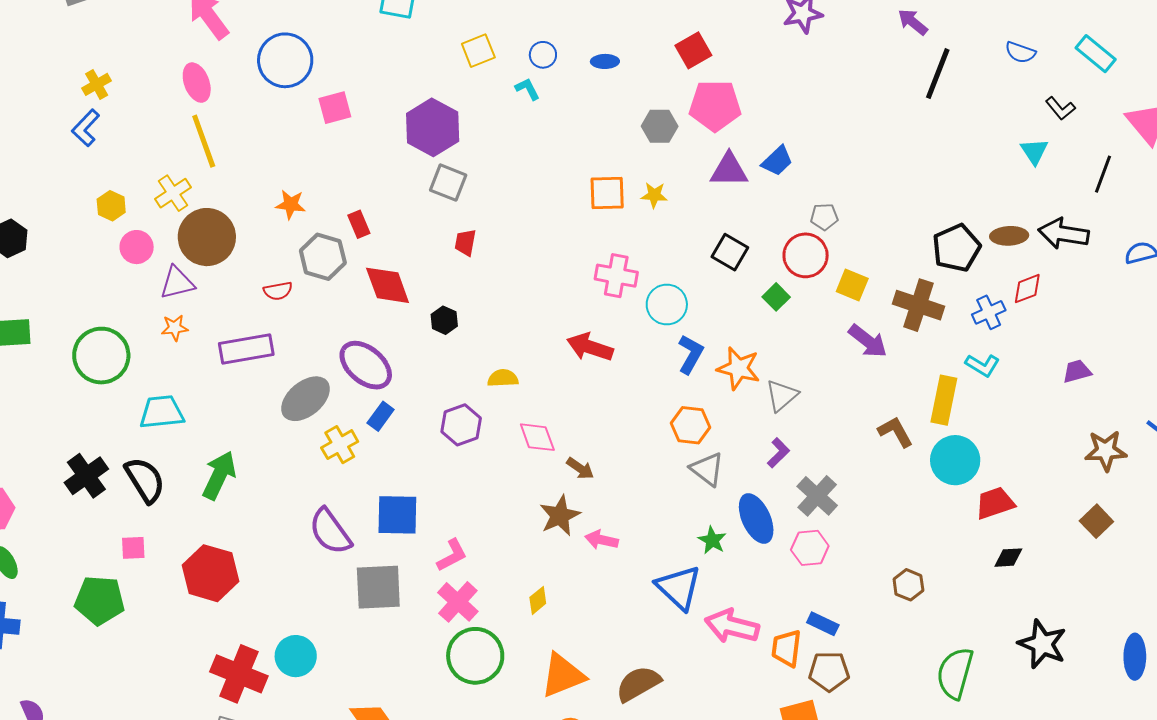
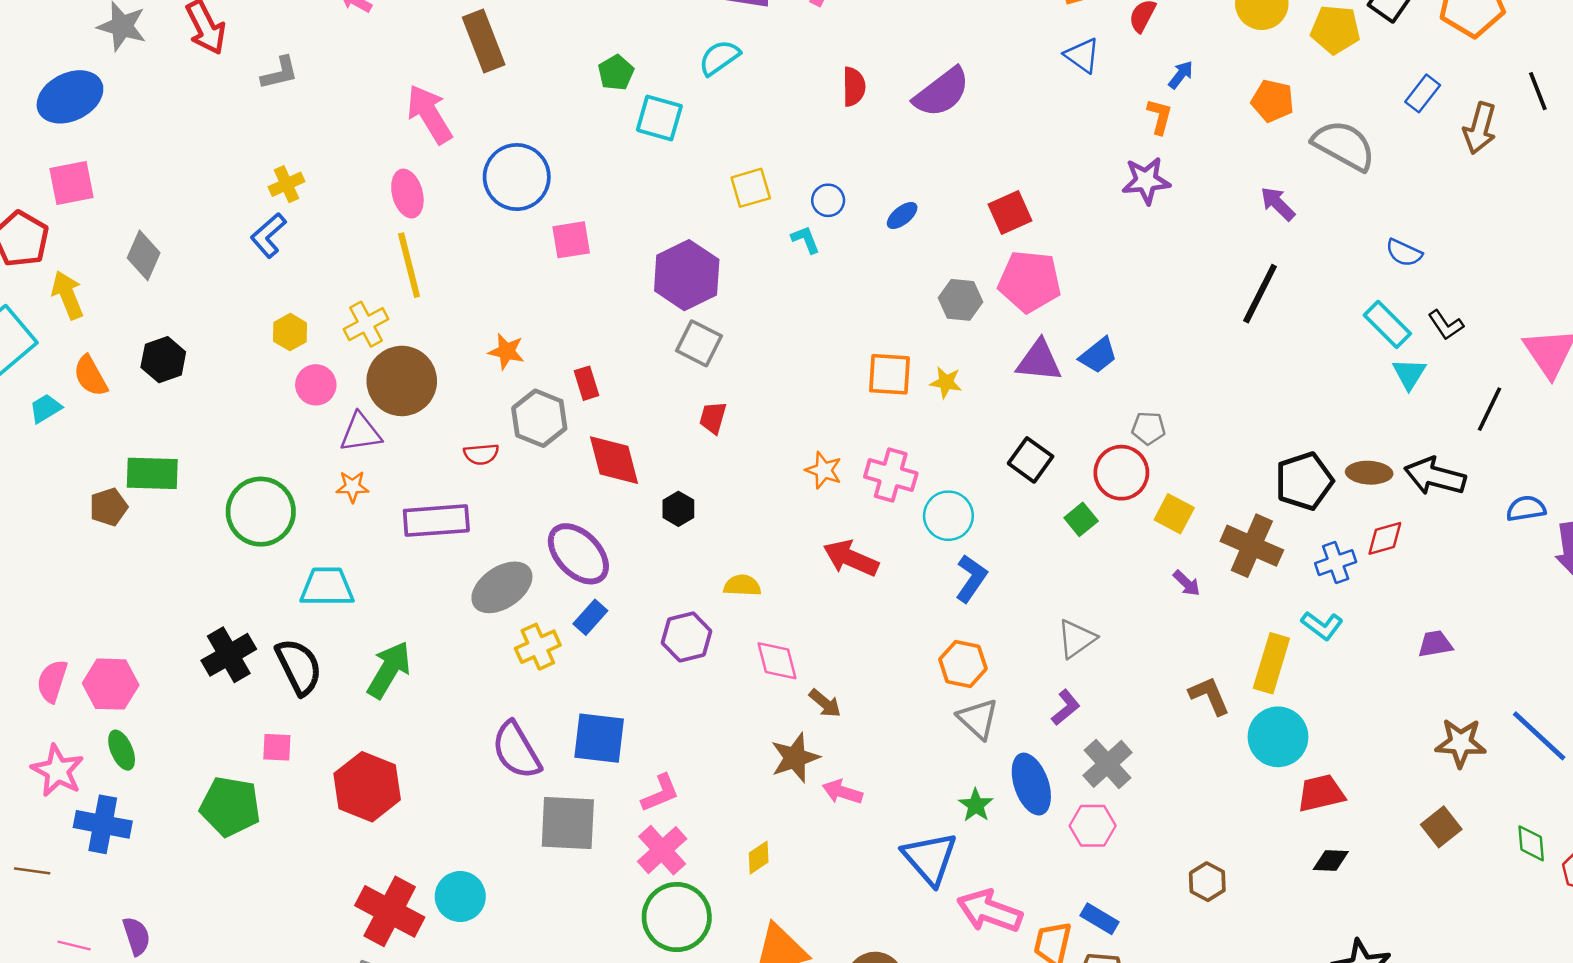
cyan rectangle: (1096, 54) -> (1387, 324), moved
blue ellipse: (605, 61) -> (902, 216), turned -44
black line: (938, 74) -> (1260, 294), moved
purple arrow: (868, 341) -> (1187, 583), size x0.6
orange star: (739, 368) -> (824, 470), moved, size x0.7

